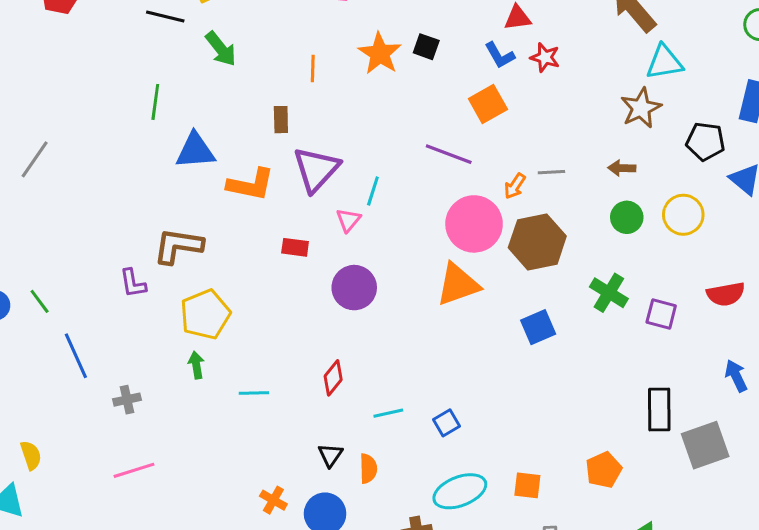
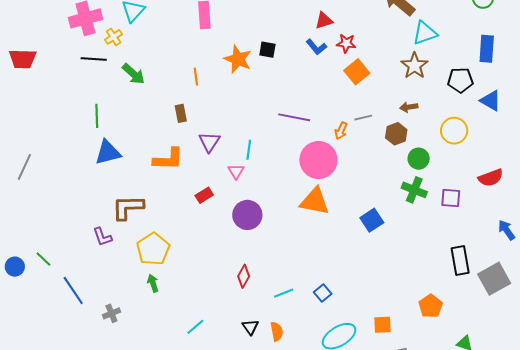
orange square: (488, 104) -> (357, 72), moved
blue triangle: (195, 151) -> (108, 152), moved
purple triangle: (316, 169) -> (209, 142), size x0.7
green circle: (627, 217) -> (419, 159), moved
brown hexagon: (537, 242) -> (396, 134), moved, size x0.6
red rectangle: (295, 247) -> (204, 195), turned -30
orange triangle: (458, 284) -> (315, 201), turned 40
cyan line: (254, 393) -> (195, 327), moved, turned -30

